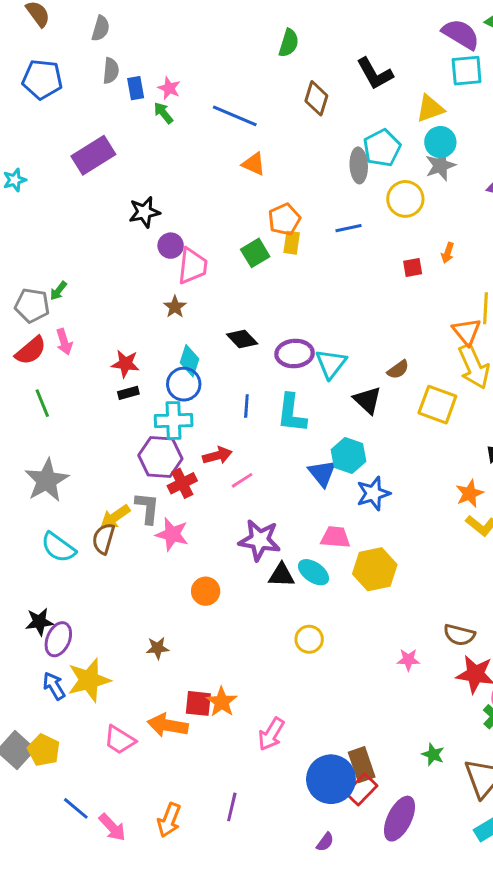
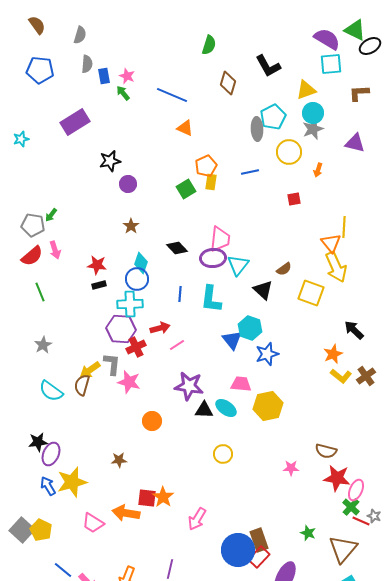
orange arrow: (448, 253) -> (318, 170), moved
pink trapezoid: (192, 266) -> (220, 239), moved
gray star: (47, 480) -> (43, 345), size x0.6

